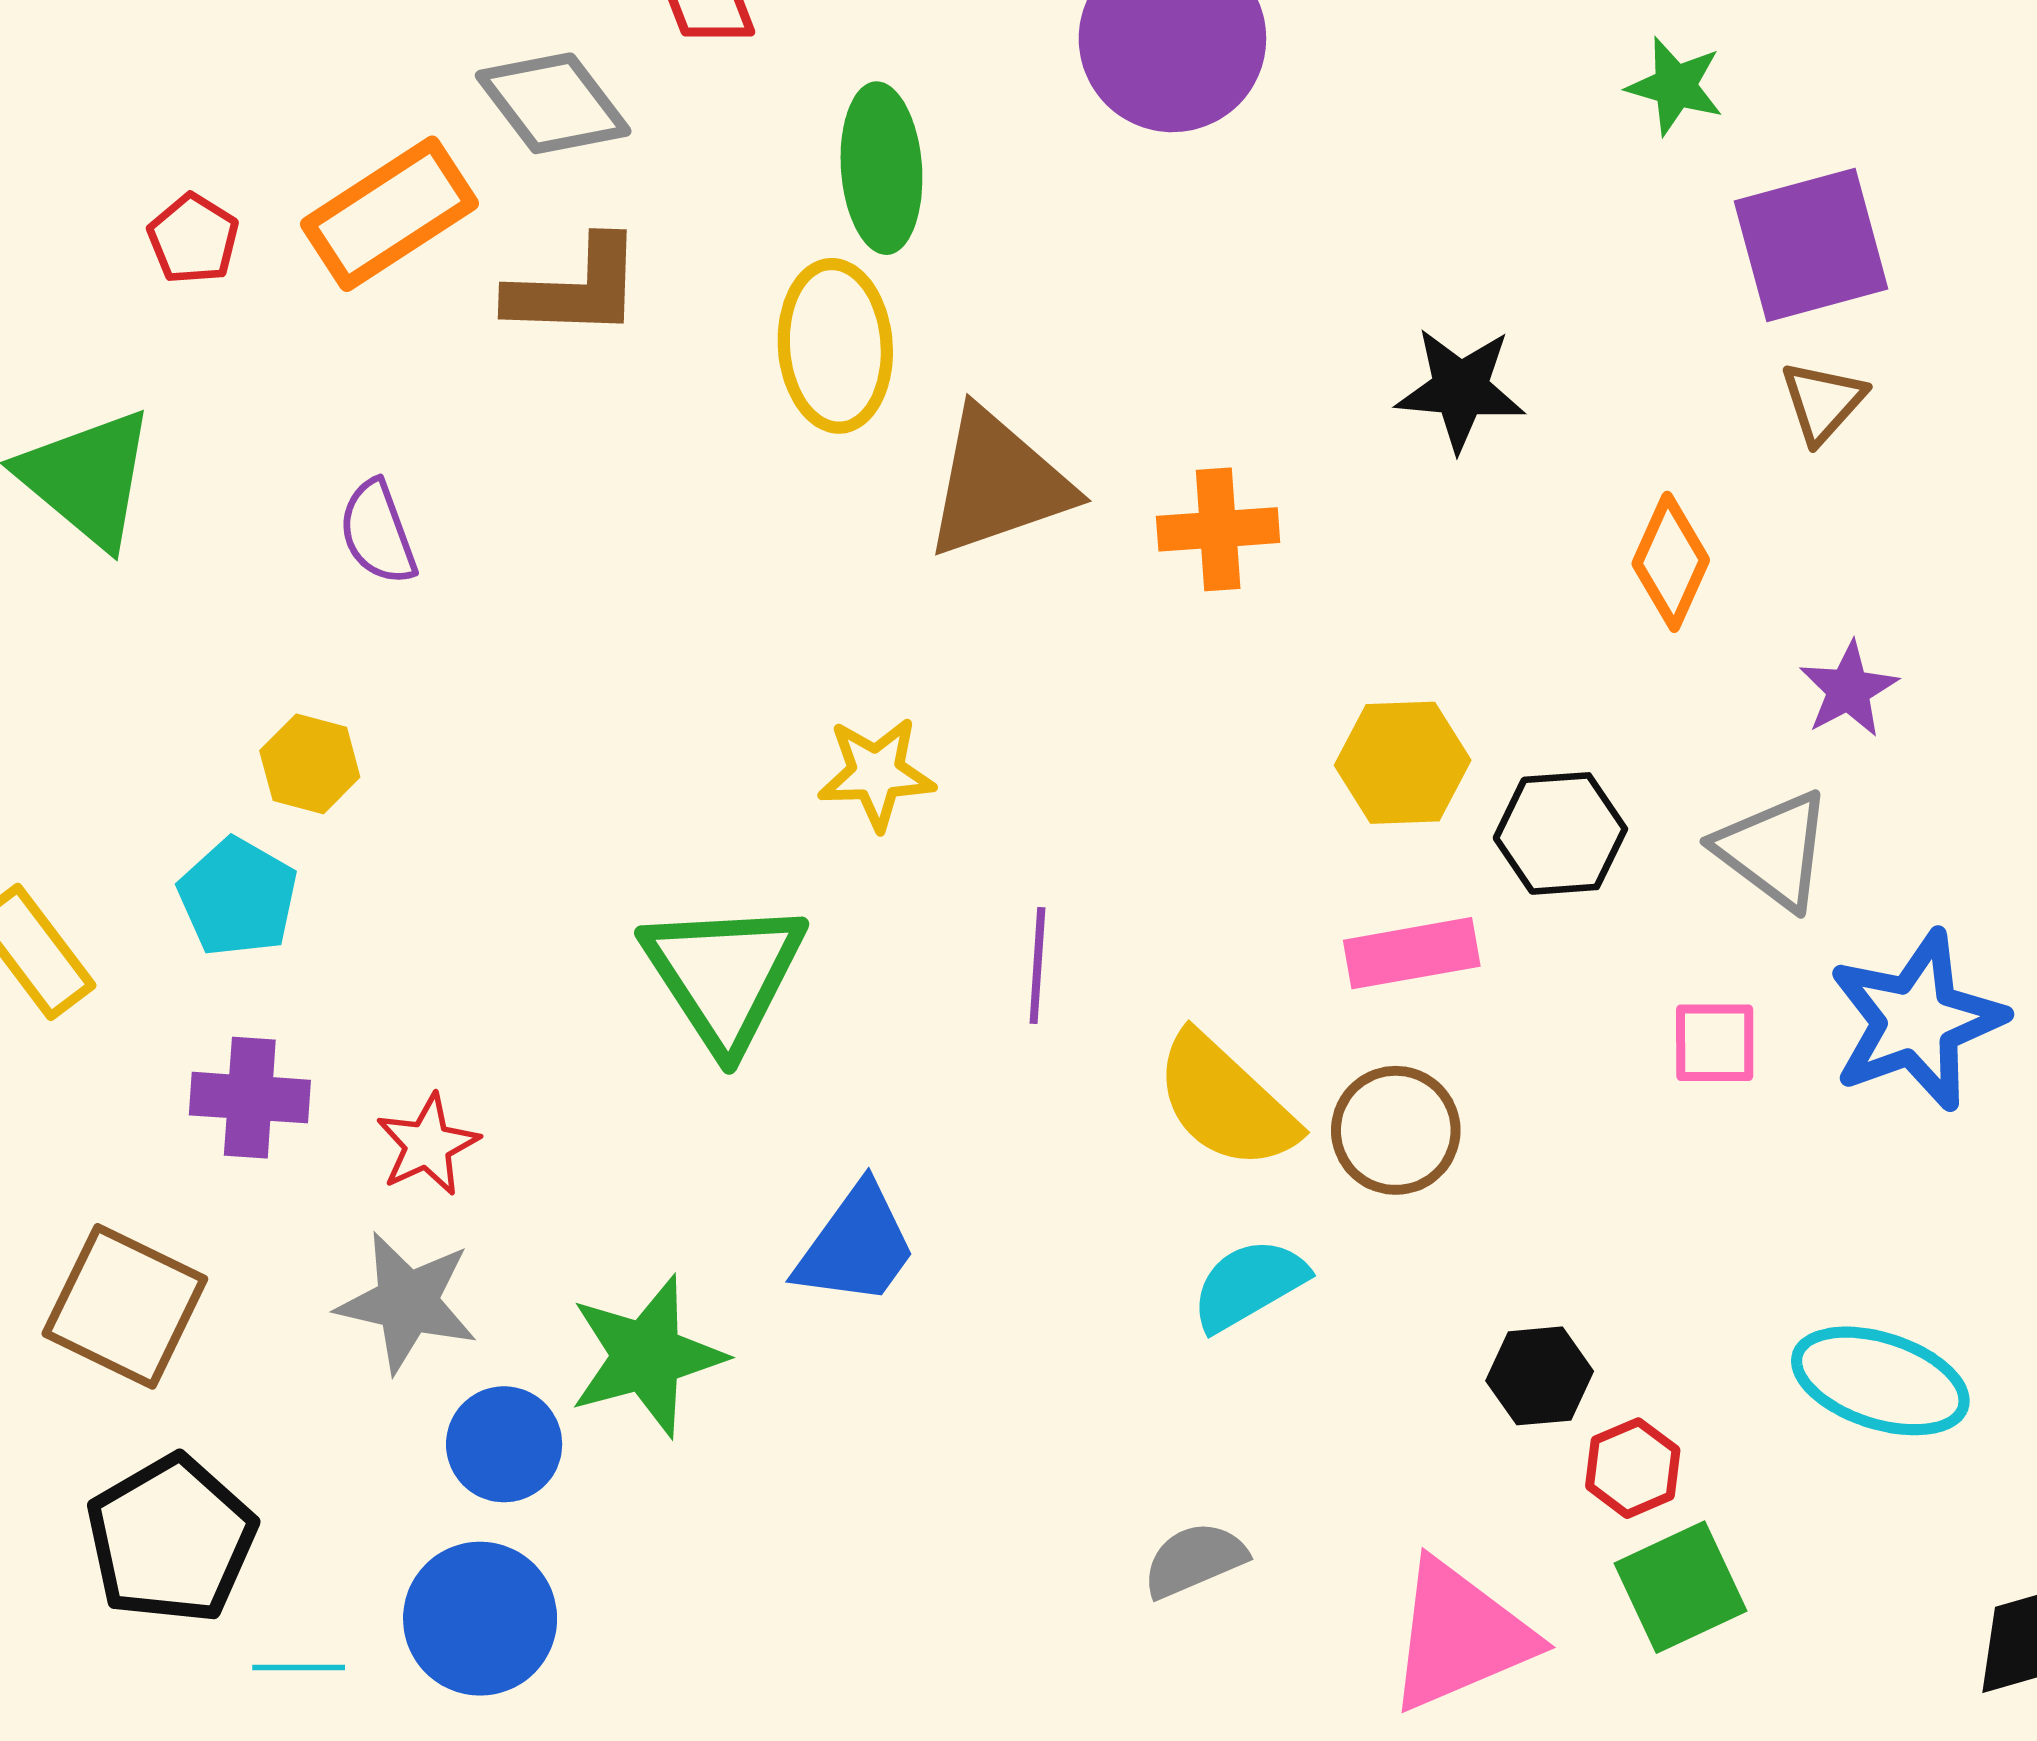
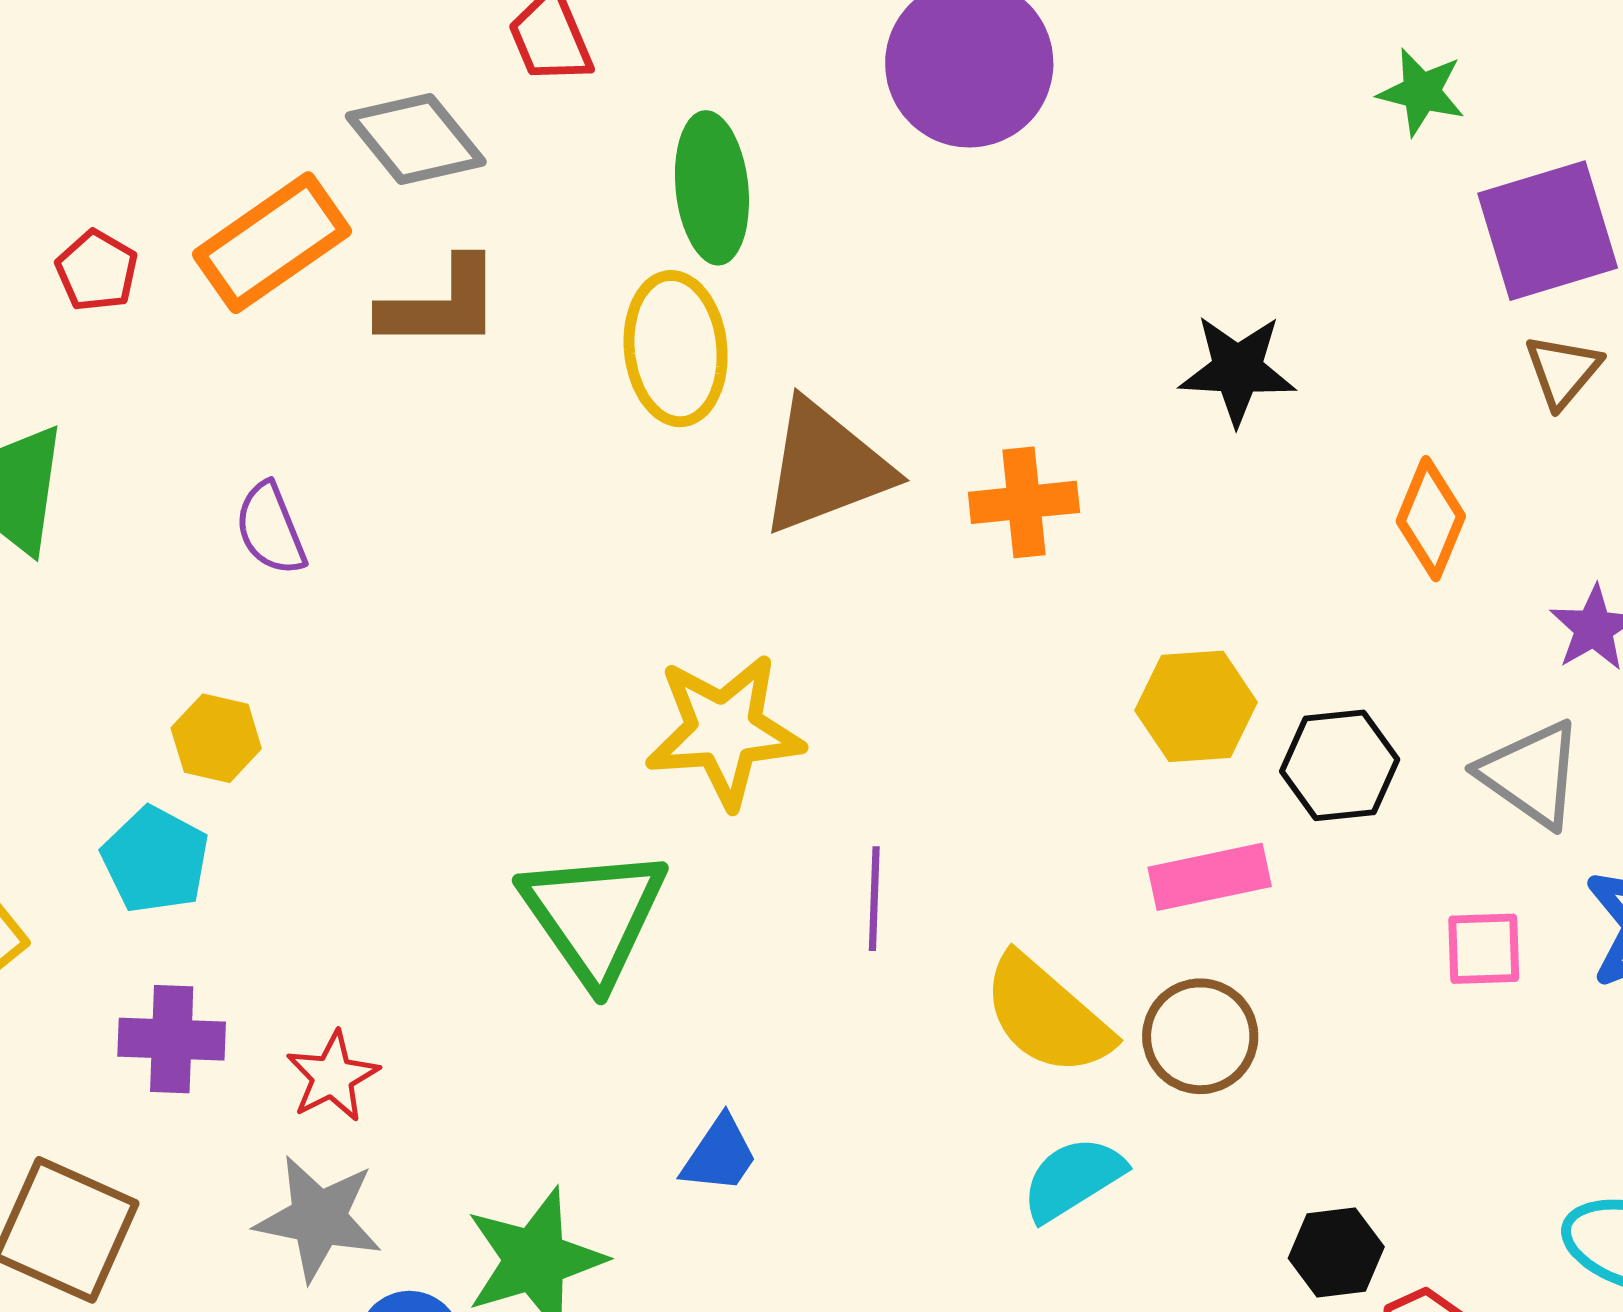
yellow star: (876, 773) -> (724, 731), size x1.5
blue trapezoid: (856, 1246) -> (720, 1155), size x0.7

